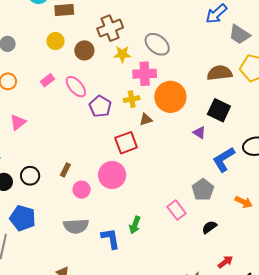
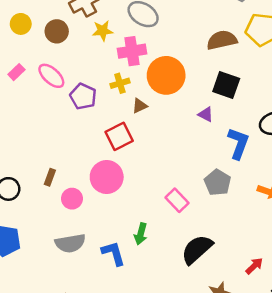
blue L-shape: (224, 160) -> (238, 143), turned 148
pink rectangle: (177, 210) -> (177, 200), moved
black semicircle: (209, 227) -> (197, 249), moved, size x1.8

